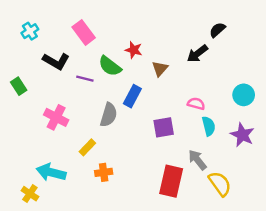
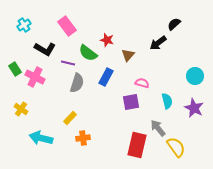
pink semicircle: (196, 104) -> (142, 83), moved
gray semicircle: (109, 115) -> (77, 83), moved
pink cross: (56, 117) -> (35, 77), moved
yellow cross: (30, 194) -> (21, 109), moved

